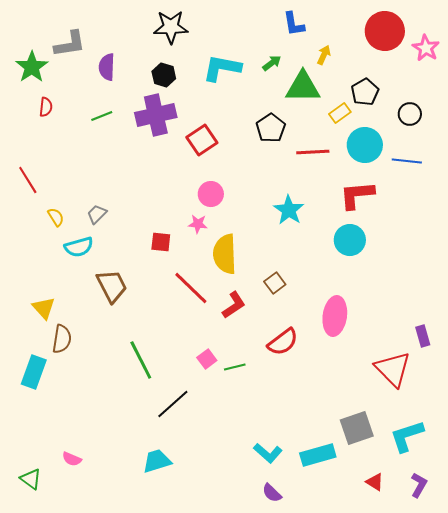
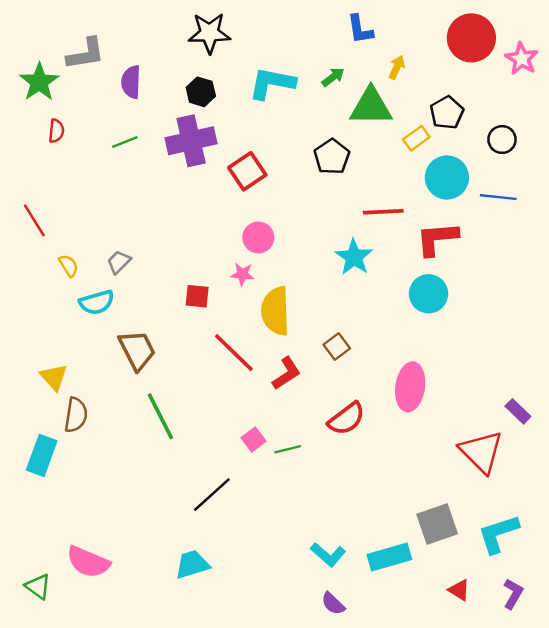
red line: (313, 152) -> (383, 212), moved
purple rectangle: (423, 336) -> (518, 411), turned -30
green line: (141, 360) -> (160, 416), moved
pink semicircle: (72, 459) -> (88, 562), size x1.8

